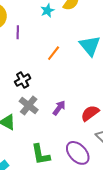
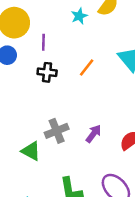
black cross: (23, 80) -> (47, 72), moved, turned 35
gray cross: (29, 105) -> (57, 131), turned 30

